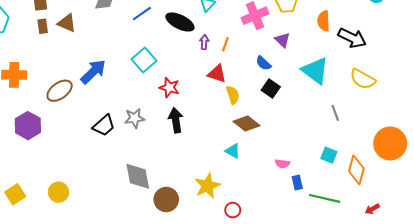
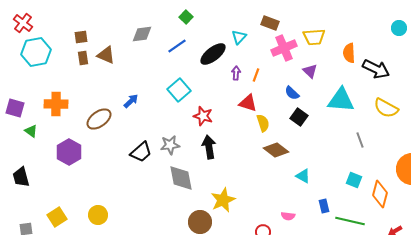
black ellipse: (180, 22) -> (213, 54), turned -64
cyan triangle: (315, 71) -> (341, 100), turned -32
blue arrow: (93, 72) -> (131, 101), size x0.6
cyan triangle: (233, 151) -> (303, 176), moved
pink semicircle: (282, 164) -> (288, 216), moved
gray diamond: (138, 176) -> (181, 178), moved
yellow star: (207, 186) -> (223, 200), moved

